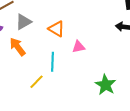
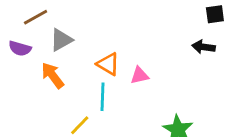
orange triangle: (56, 29) -> (108, 64), moved

